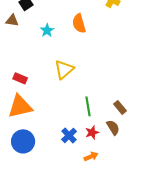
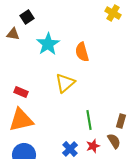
orange semicircle: (79, 23) -> (82, 52), moved
cyan star: (47, 30) -> (48, 44), size x1.6
brown rectangle: (120, 107) -> (121, 121), turned 56

